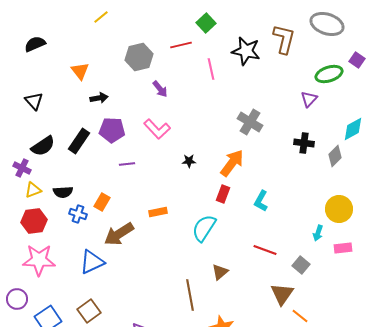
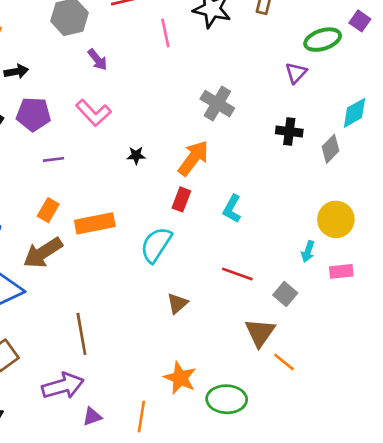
orange rectangle: (102, 202) -> (48, 210), moved
orange rectangle: (158, 212) -> (95, 223), size x1.6
brown line: (190, 295) -> (81, 334), moved

